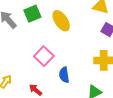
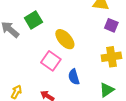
yellow ellipse: (61, 21) -> (65, 39), moved

